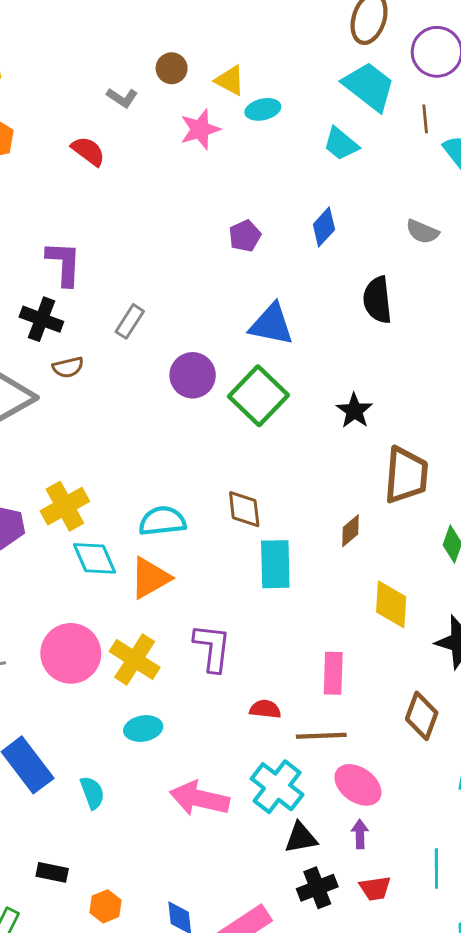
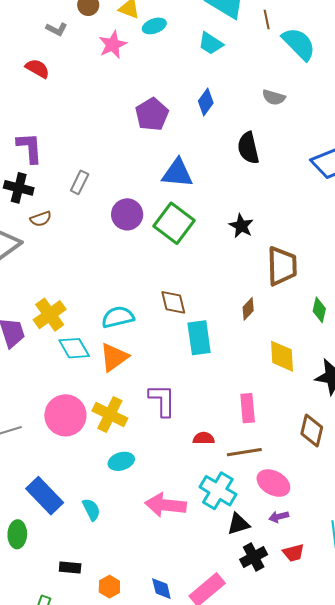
purple pentagon: (245, 236) -> (152, 114), size x1.5
purple arrow: (360, 834) -> (279, 517), turned -96

